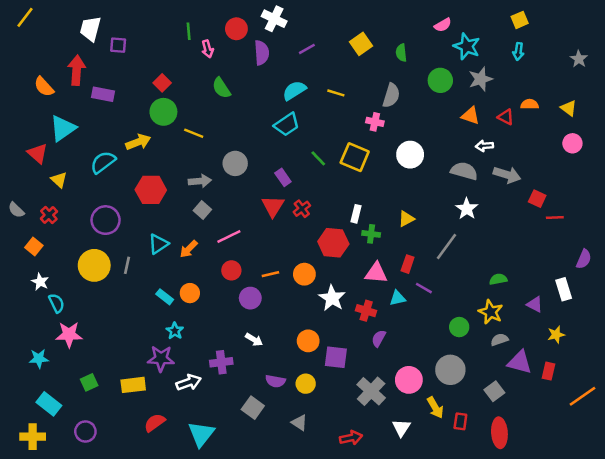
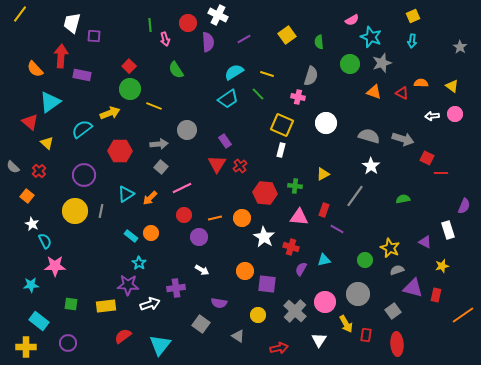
white arrow: (484, 146) -> (432, 116), moved
green line: (318, 158) -> (258, 94), moved
white rectangle: (356, 214) -> (281, 150), moved
green semicircle: (498, 279) -> (403, 199), moved
cyan triangle: (398, 298) -> (324, 260), moved
green square: (89, 382) -> (71, 304), turned 32
yellow circle: (306, 384) -> (258, 315), moved

